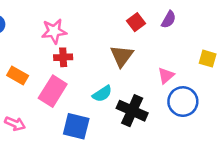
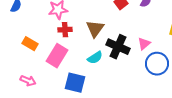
brown triangle: (122, 56) -> (95, 29), moved
black cross: (132, 111) -> (118, 47), moved

